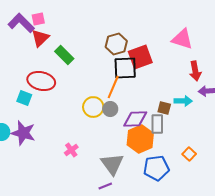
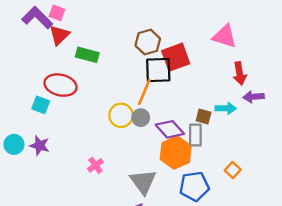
pink square: (38, 19) -> (57, 13), turned 32
green rectangle: (64, 55) -> (87, 55), turned -30
purple diamond: (135, 119) -> (170, 129), turned 50
purple star: (23, 133) -> (40, 146), size x0.7

